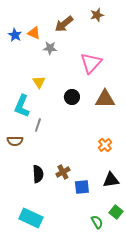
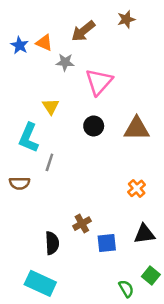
pink triangle: (91, 63) -> (99, 82), moved
black semicircle: (38, 174) -> (52, 243), moved

